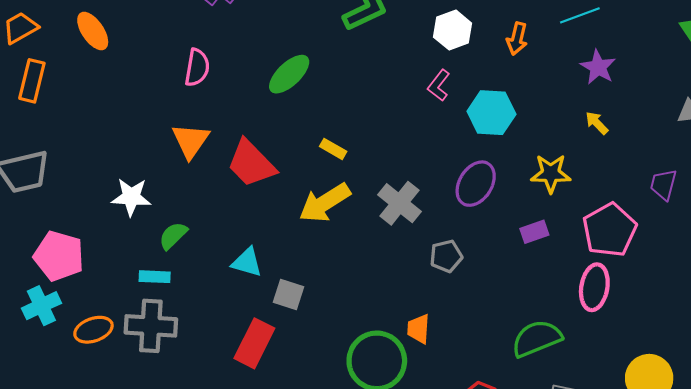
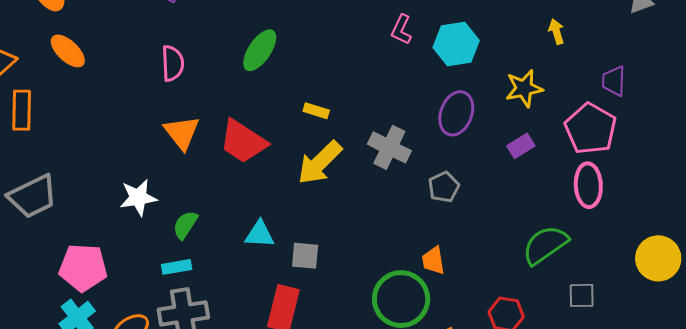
yellow arrow: (597, 123) -> (556, 32), turned 40
purple trapezoid: (663, 185) -> (614, 81), moved

